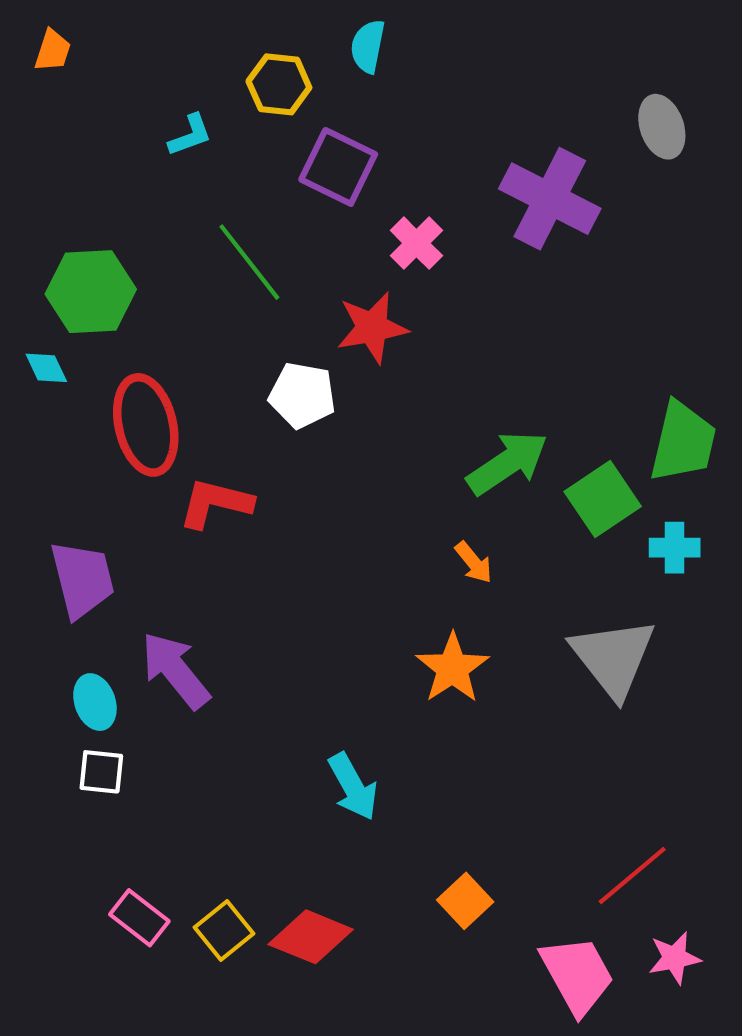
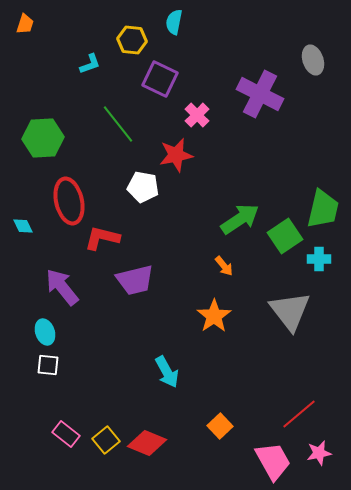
cyan diamond: (46, 368) -> (23, 226), moved
purple trapezoid: (82, 579) -> (135, 280), moved, turned 90
purple arrow: (175, 670) -> (62, 287), moved

